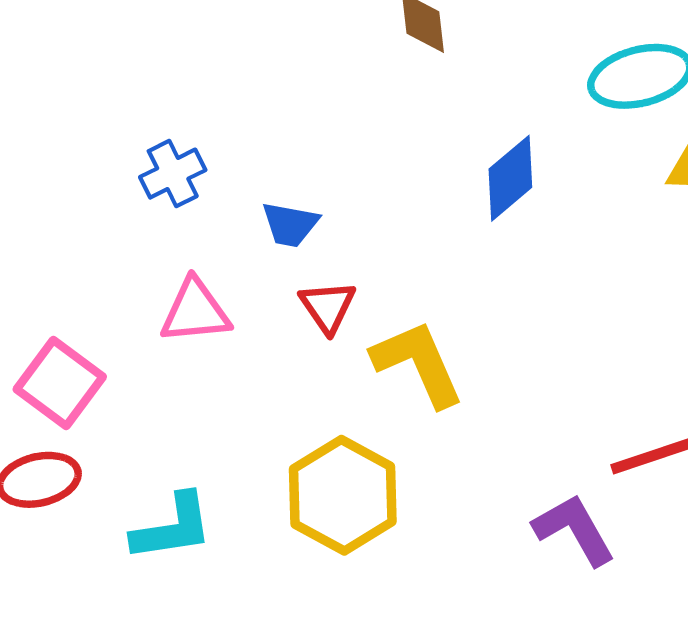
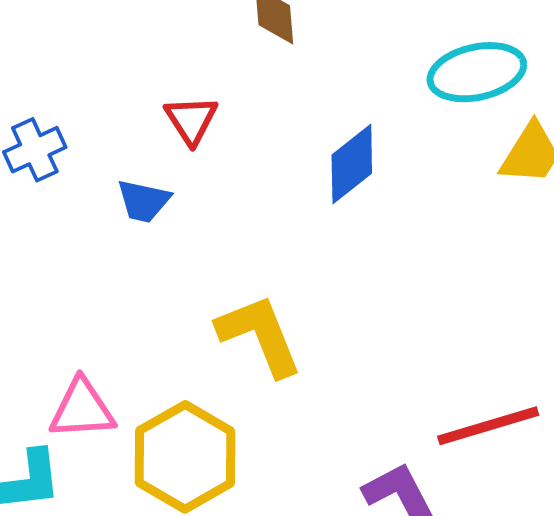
red triangle: (328, 307) -> (191, 120), moved
pink triangle: (195, 311) -> (82, 409), moved

